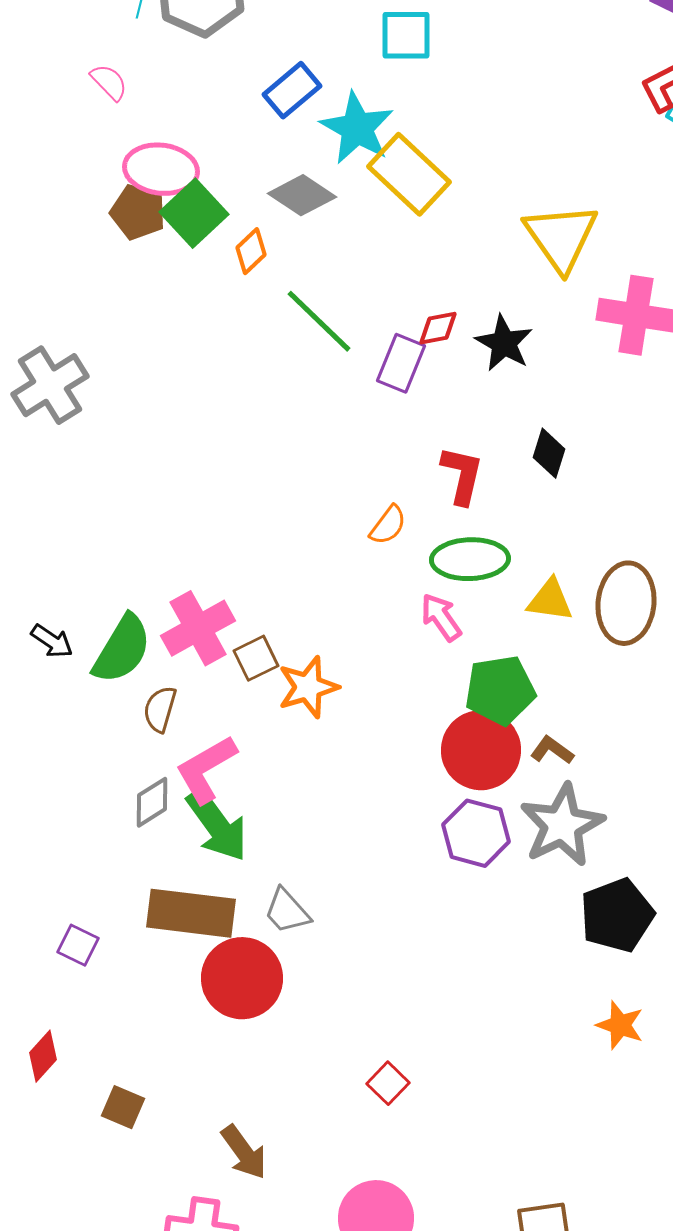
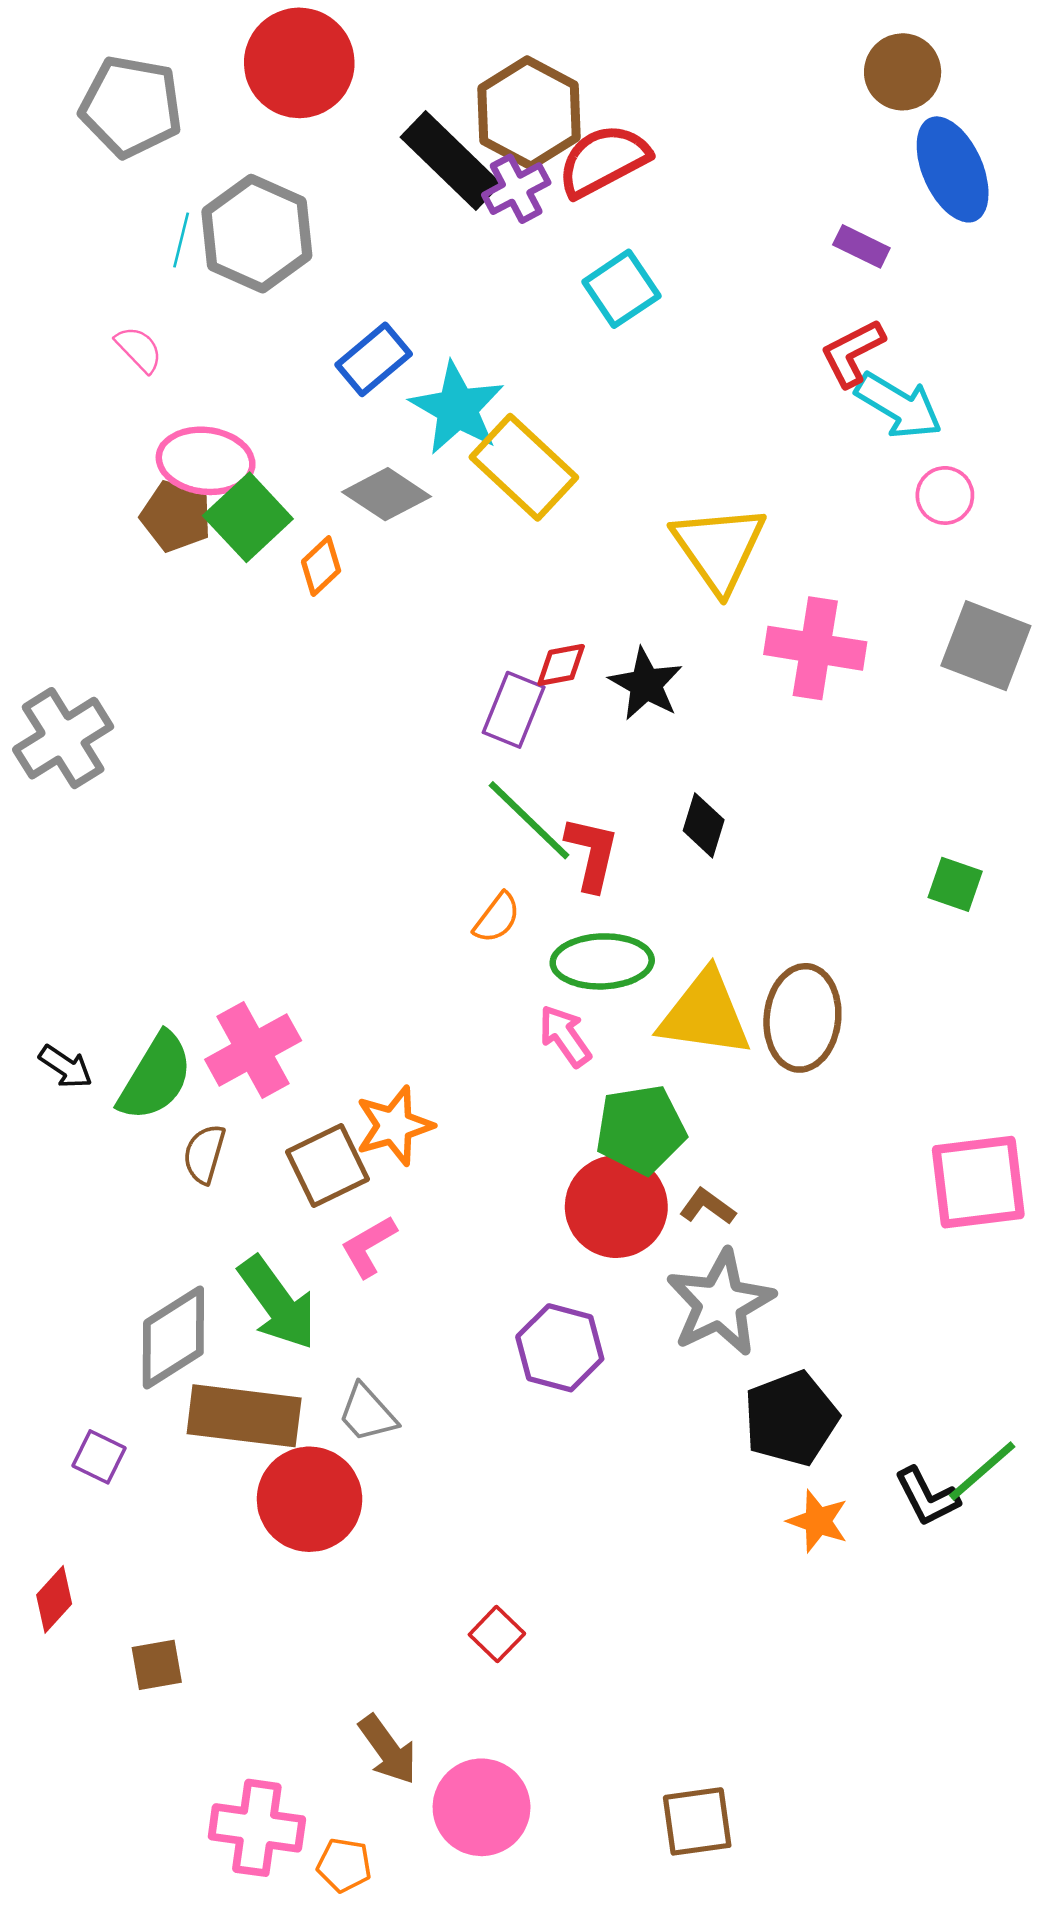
cyan square: (406, 35) -> (621, 289), moved, turned -34
green line: (319, 321) -> (529, 820), moved
yellow triangle: (550, 600) -> (705, 1014), size x1.6
brown square: (256, 658) -> (327, 1166), moved, size x1.4
pink L-shape: (206, 769) -> (369, 1246), moved, size x0.7
gray diamond: (152, 802) -> (173, 1338), moved, size x1.6
purple hexagon: (476, 833) -> (560, 1348), moved
orange star: (620, 1025) -> (818, 1521), moved
brown square: (123, 1107) -> (157, 1665), turned -33
brown arrow: (244, 1152) -> (388, 1750), moved

